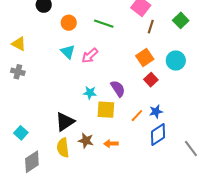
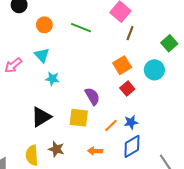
green square: (181, 20) -> (169, 43), moved
pink arrow: (90, 56) -> (13, 65), moved
cyan star: (90, 93) -> (52, 79), moved
black triangle: (65, 122) -> (41, 117), moved
orange arrow: (111, 144) -> (95, 151), moved

